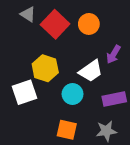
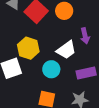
purple arrow: (113, 54) -> (85, 36), turned -42

